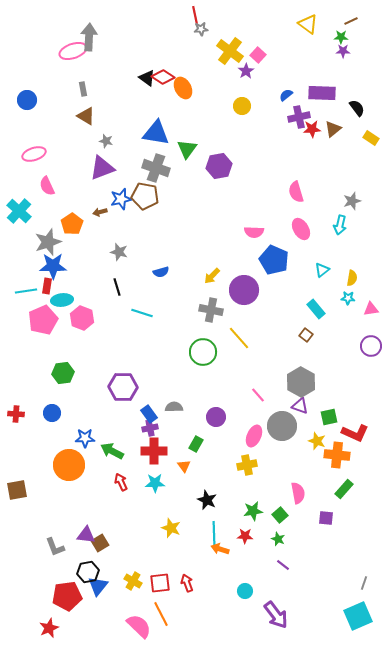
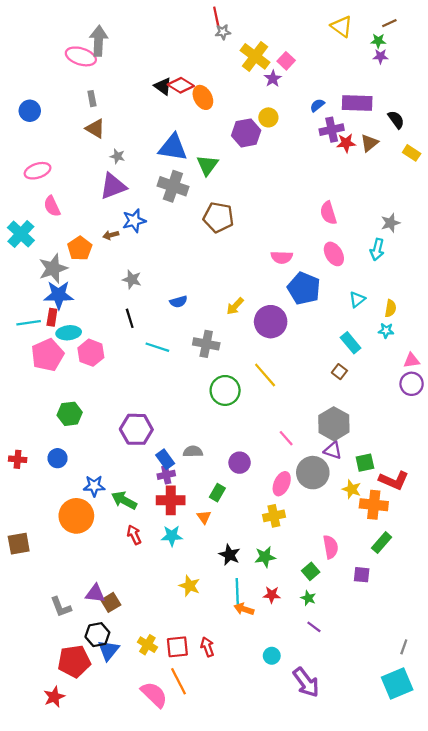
pink ellipse: (73, 51) -> (81, 56), turned 36
purple hexagon: (219, 166) -> (246, 133), moved
brown pentagon: (145, 196) -> (218, 217), moved
pink triangle: (371, 309) -> (412, 361), moved
gray cross: (211, 310) -> (206, 344), moved
green star: (253, 511) -> (265, 557), moved

